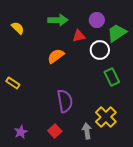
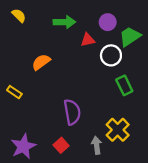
yellow semicircle: (18, 28) -> (19, 15), moved
orange semicircle: (56, 56) -> (41, 62), moved
purple star: (21, 132) -> (23, 146), size x1.6

